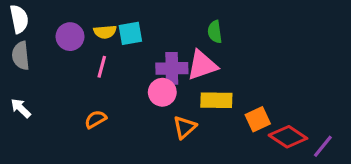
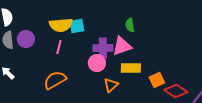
yellow semicircle: (105, 32) -> (61, 25), size x1.6
purple circle: (70, 37) -> (26, 39), moved
orange semicircle: (95, 119) -> (55, 80), size x1.6

